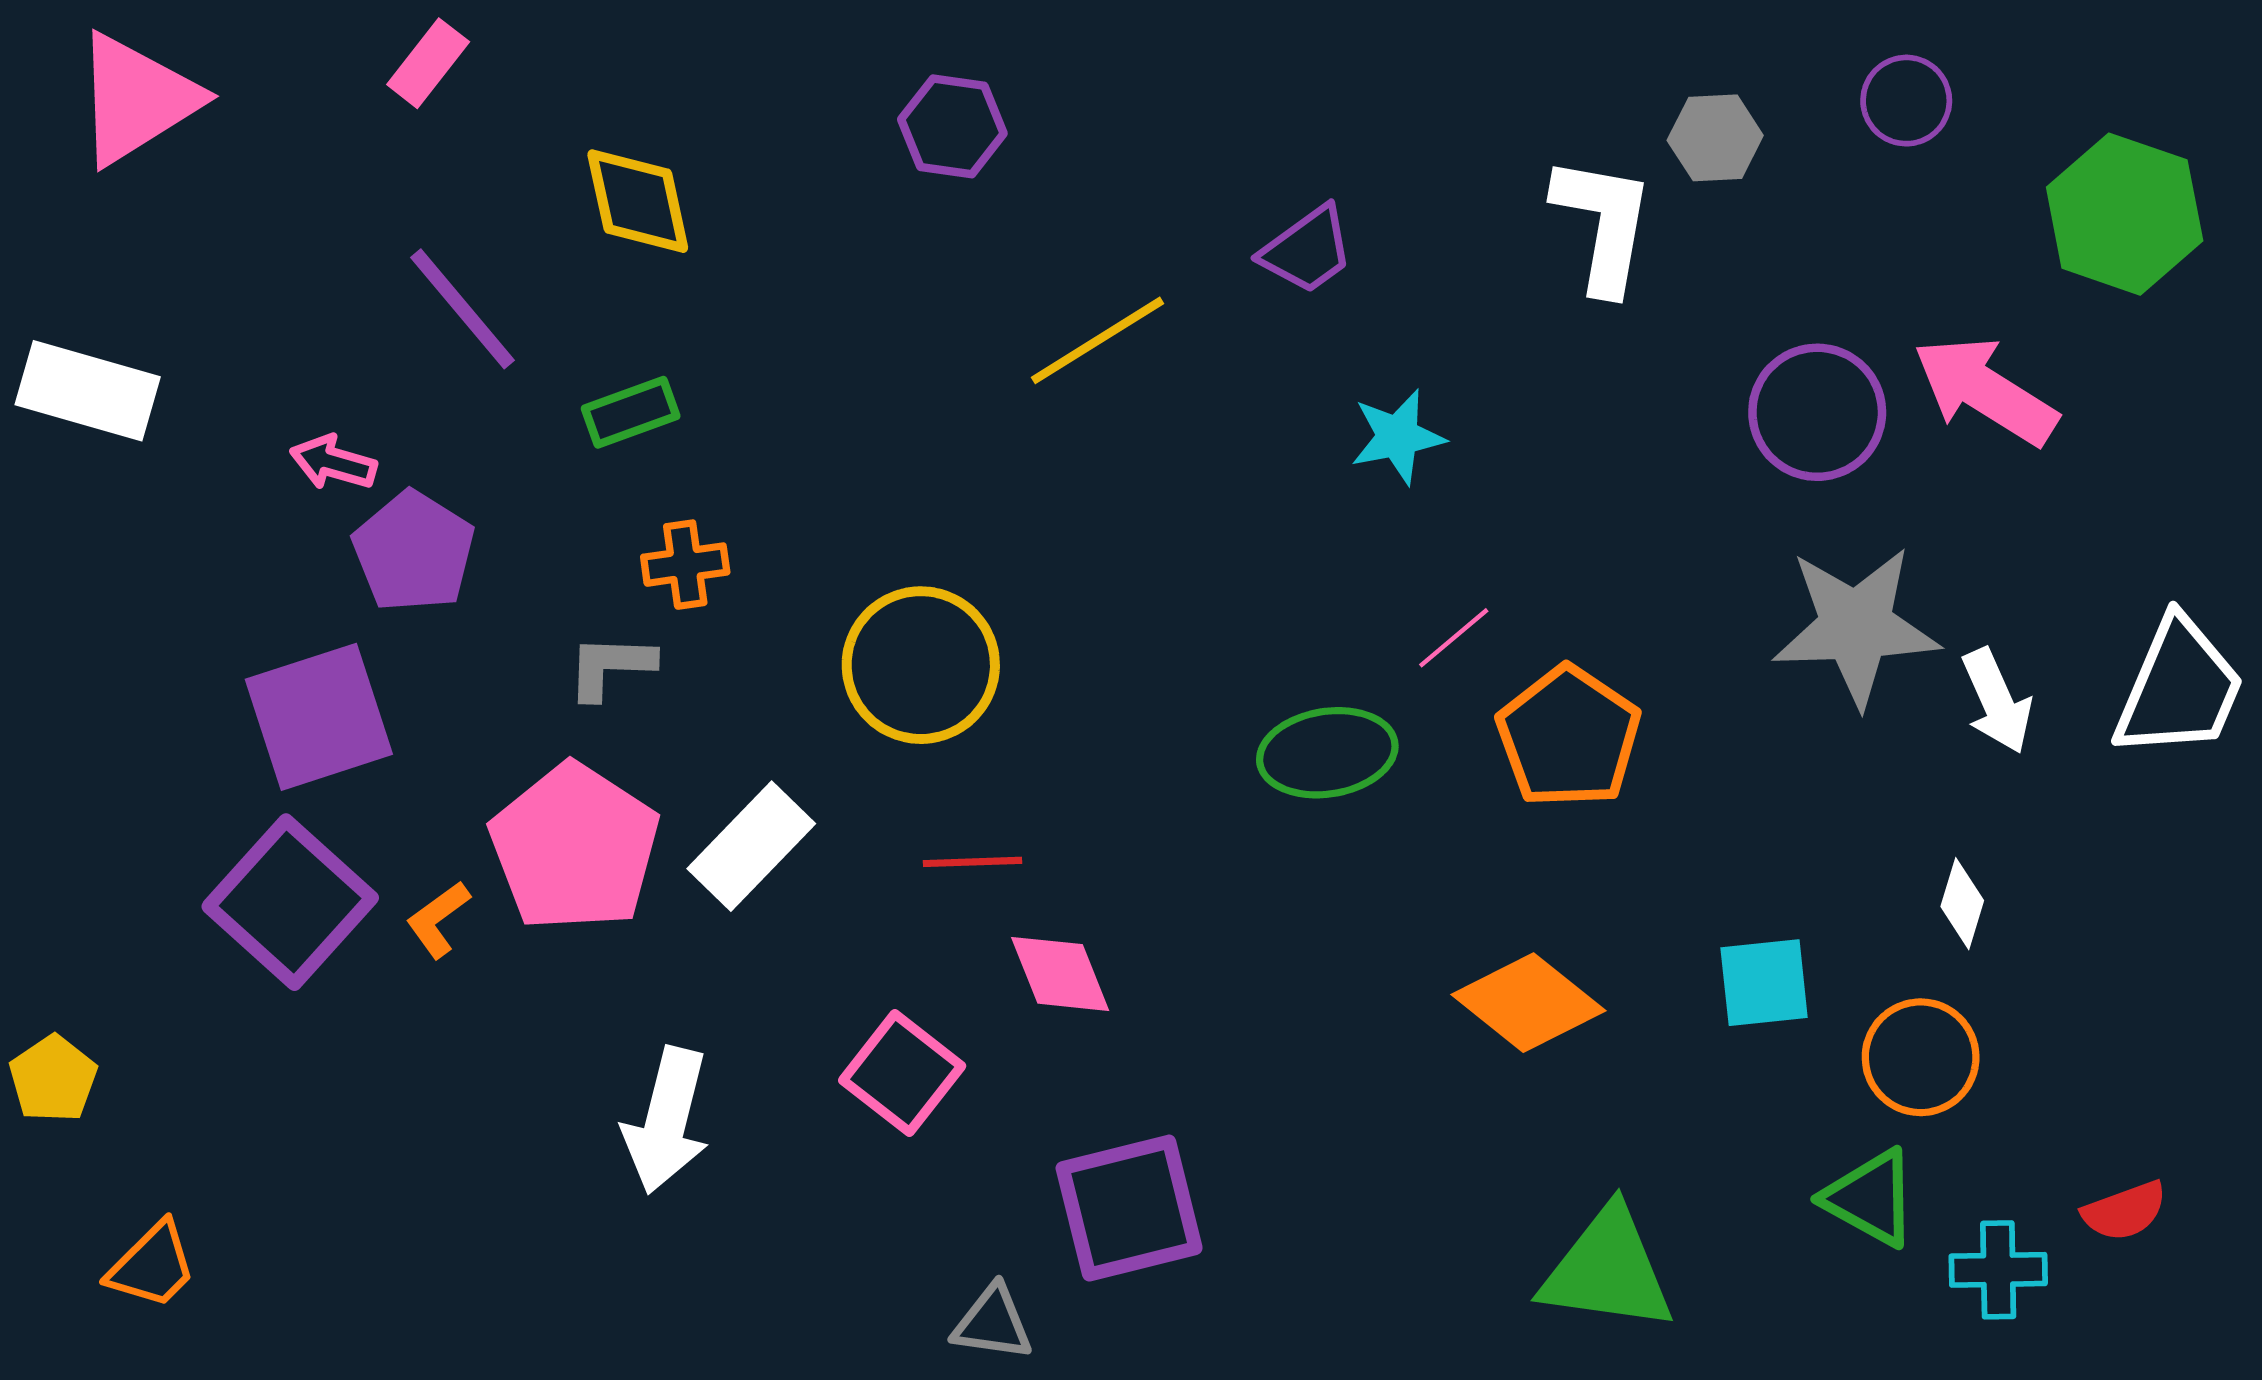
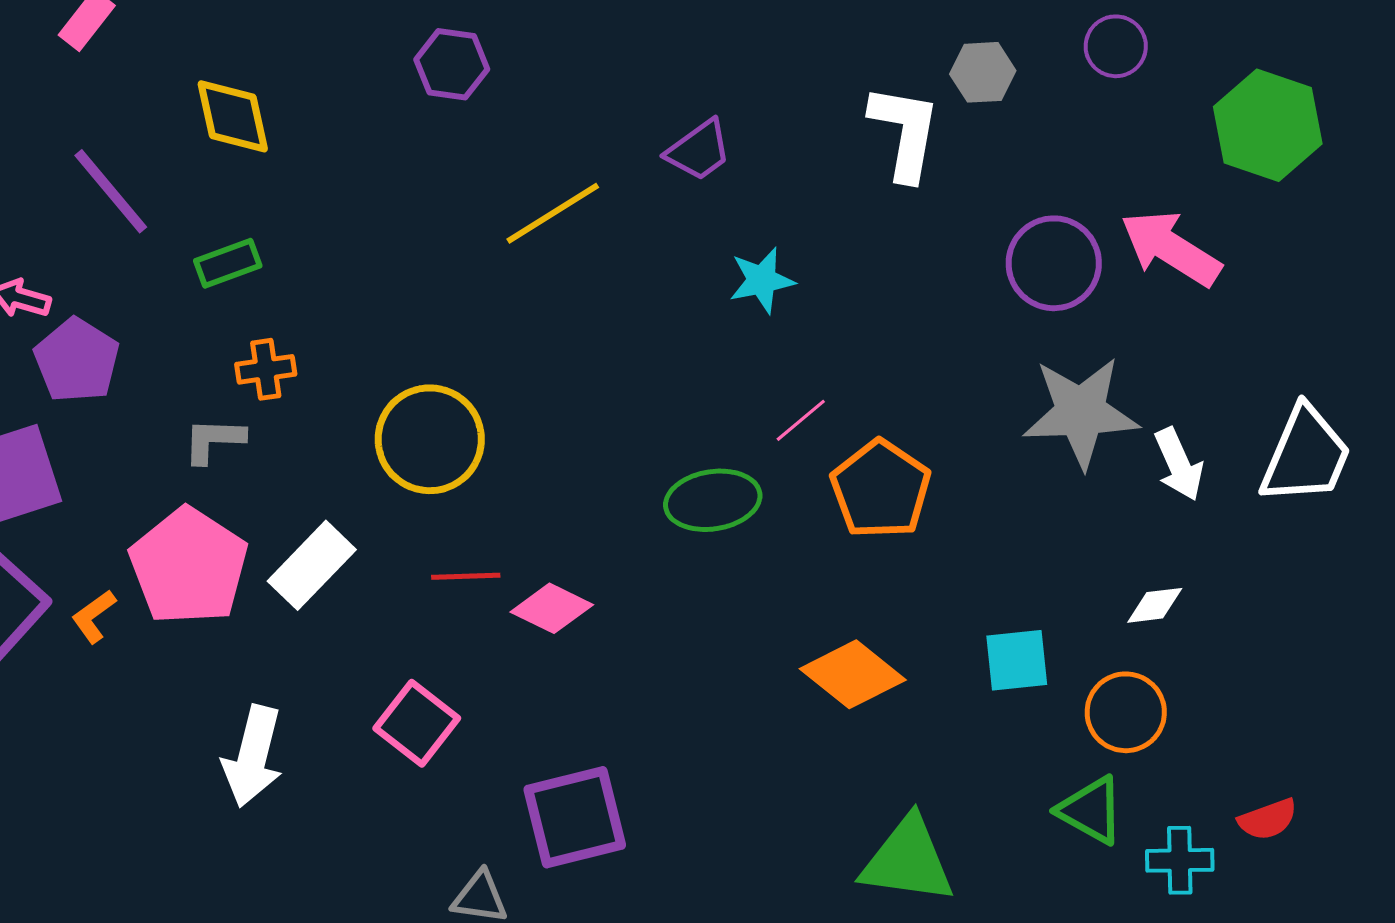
white diamond: (1962, 904) -> (1155, 605), turned 66
pink diamond: (1060, 974) -> (552, 608), moved, turned -42

